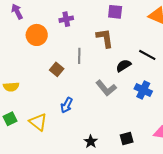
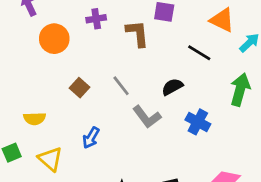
brown L-shape: (105, 38) -> (137, 33), moved
black line: (147, 55) -> (199, 53), moved
gray line: (79, 56) -> (121, 86), moved, turned -42
yellow semicircle: (11, 87) -> (35, 119), moved

